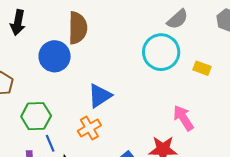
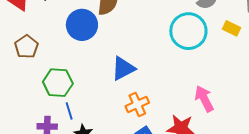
yellow rectangle: (202, 68) -> (232, 28), moved
orange cross: (89, 128) -> (137, 104), moved

